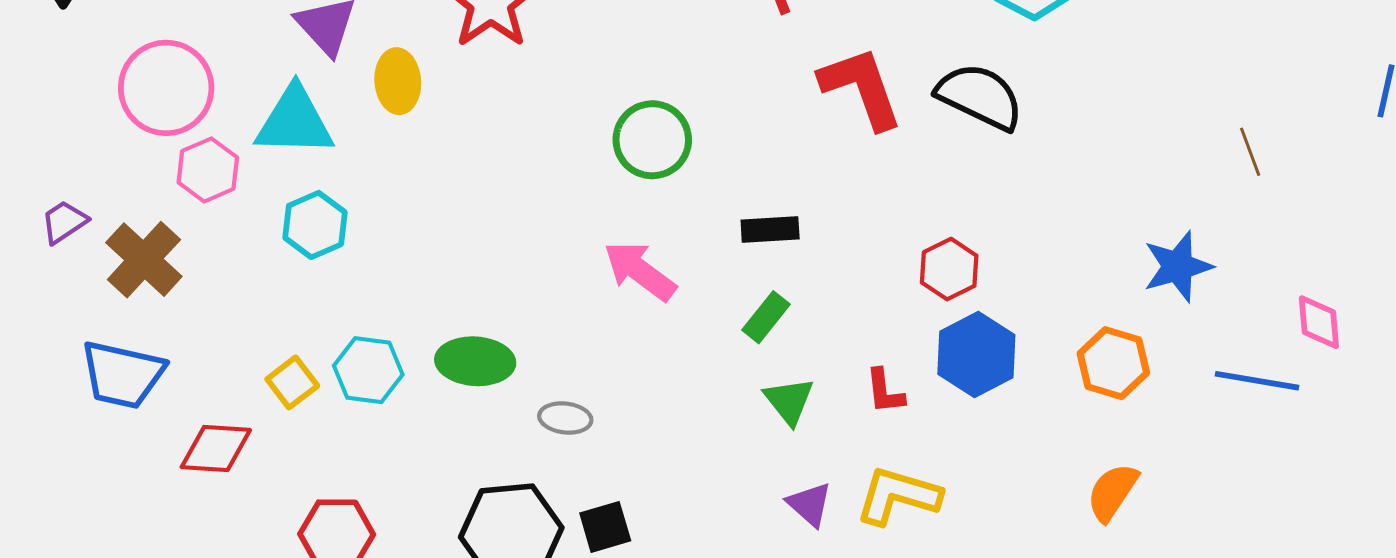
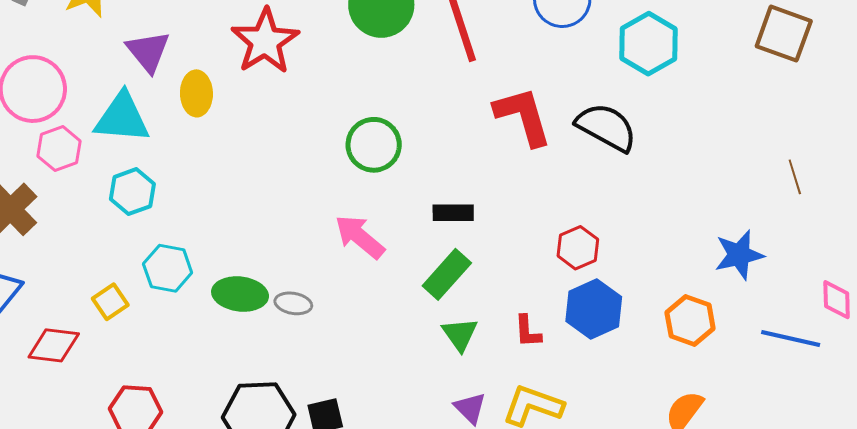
green rectangle: (766, 317) -> (447, 274), size x1.4
cyan hexagon: (368, 370) -> (168, 268), moved
gray ellipse: (565, 418) -> (293, 303), moved

